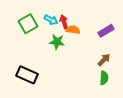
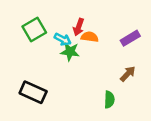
cyan arrow: (51, 20) -> (63, 39), moved
red arrow: (64, 22) -> (79, 27), turned -144
green semicircle: (104, 78) -> (109, 100), moved

